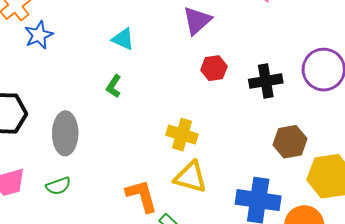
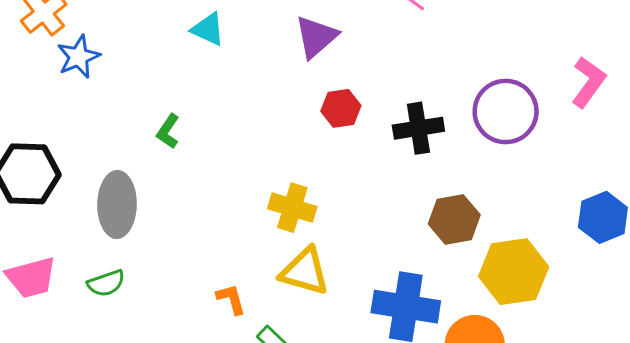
cyan triangle: (123, 39) -> (208, 29), moved
green L-shape: (114, 86) -> (168, 131), moved
orange L-shape: (142, 196) -> (231, 299), size x0.6

